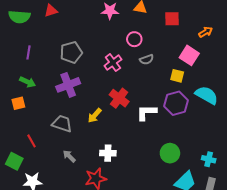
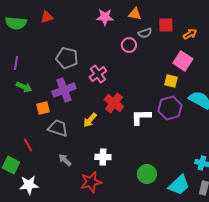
orange arrow: (206, 32) -> (190, 34), moved
purple line: (28, 52) -> (16, 63), moved
gray pentagon: (71, 52) -> (67, 58), turned 30
gray semicircle: (147, 60) -> (145, 33), moved
pink cross: (113, 63) -> (98, 74), moved
orange square: (18, 103) -> (43, 108), moved
green circle: (170, 153) -> (147, 174), moved

